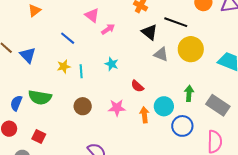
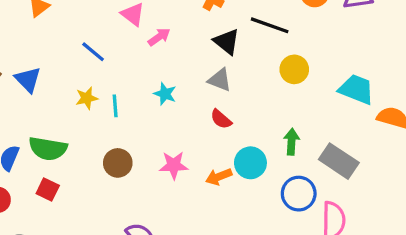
yellow circle: (191, 49) -> (294, 69), size x0.7
gray triangle: (161, 54) -> (220, 80), moved
red semicircle: (137, 86) -> (221, 119), moved
orange arrow: (144, 115) -> (219, 177), turned -105
blue circle: (182, 126) -> (299, 194), moved
red square: (39, 137) -> (48, 190), moved

